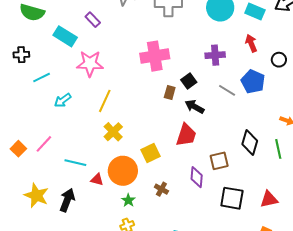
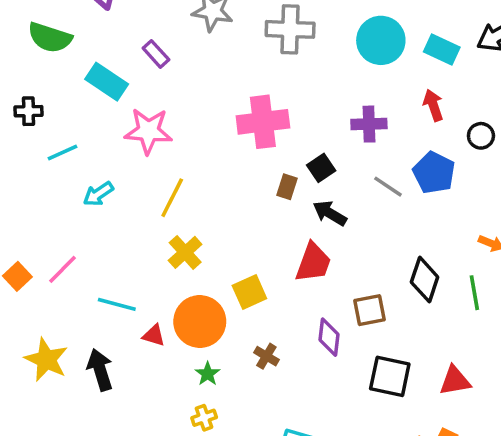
black arrow: (67, 200) -> (100, 370), turned -40

